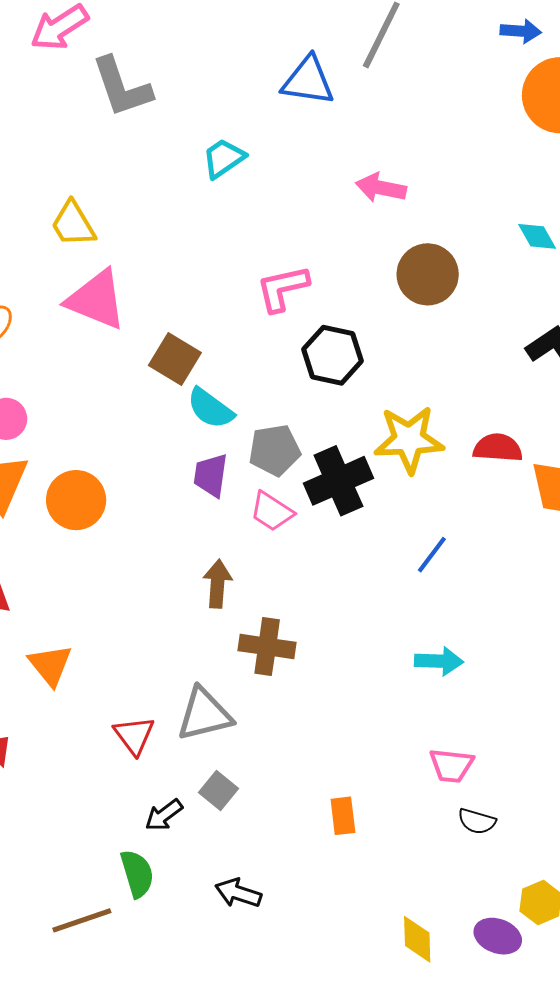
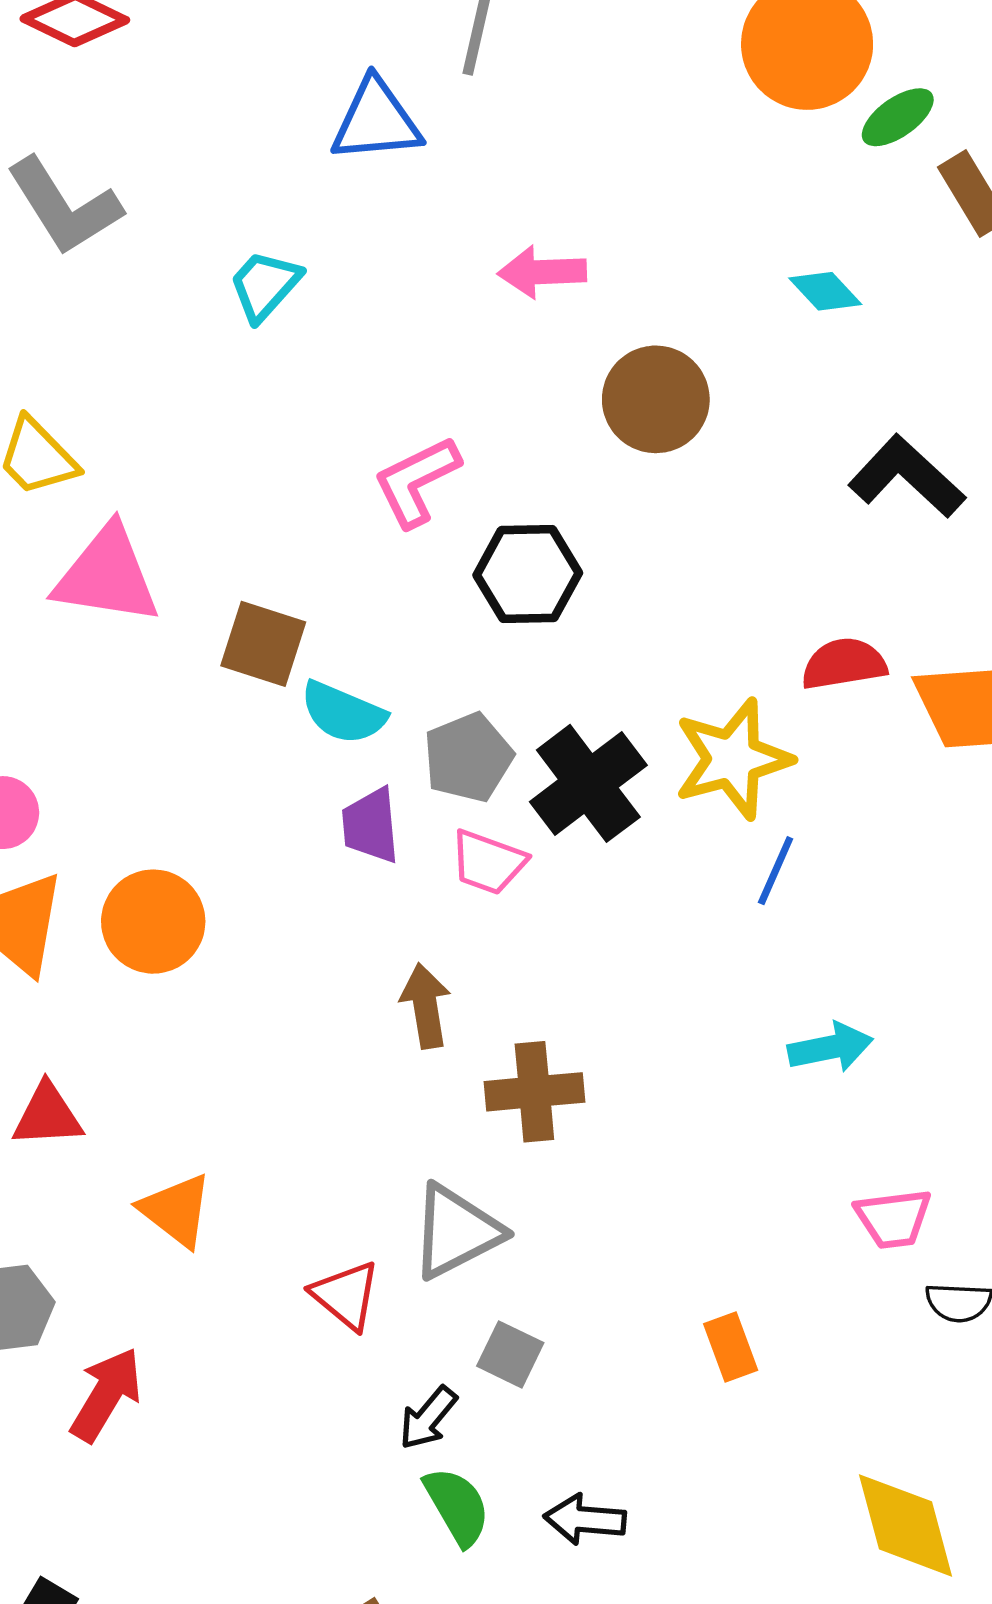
yellow star: (409, 440) -> (733, 759), moved
green semicircle: (137, 874) -> (457, 1506), moved
yellow diamond: (417, 939) -> (905, 1525), size x1.5

